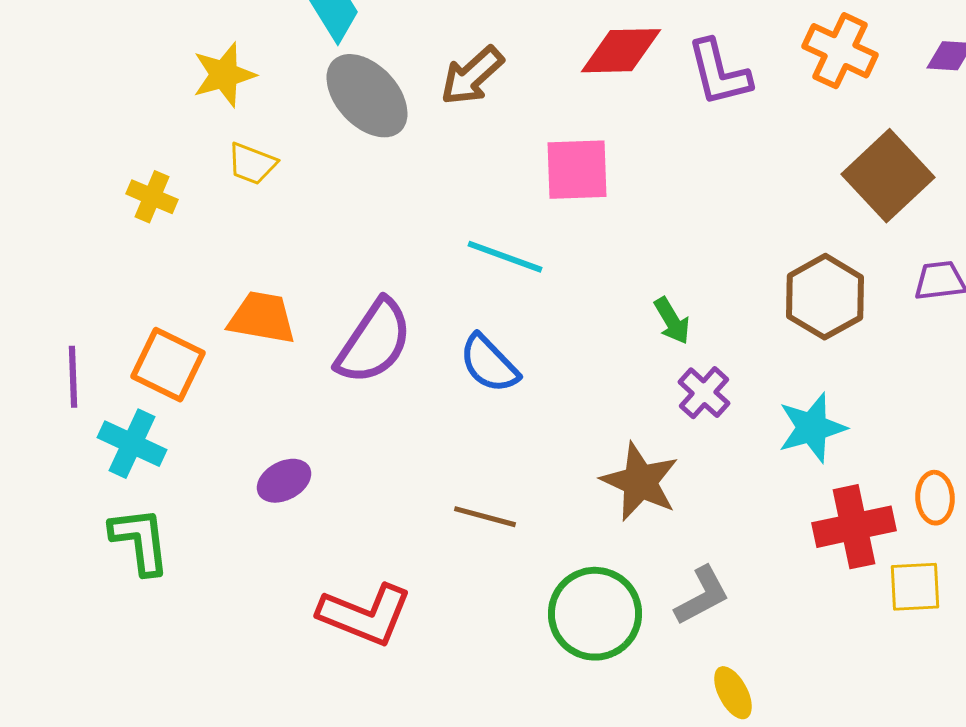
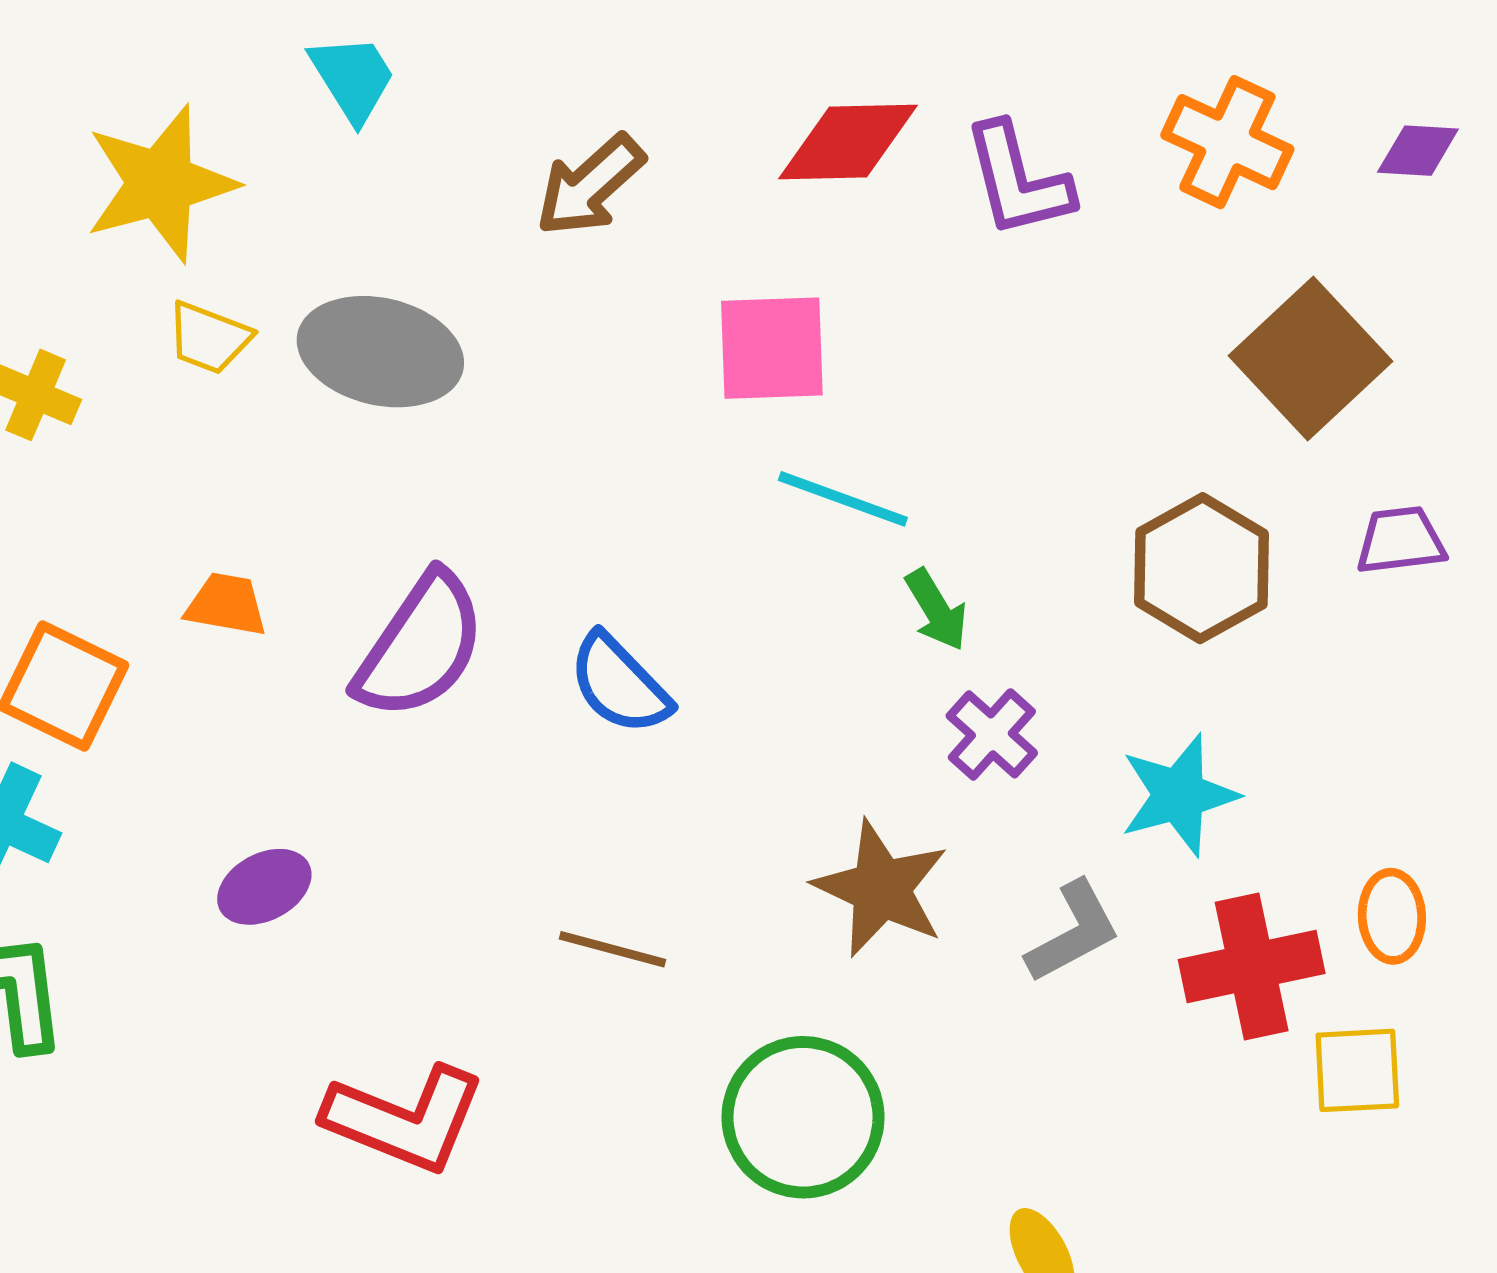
yellow star: (224, 75) -> (160, 184), size x1.4
gray ellipse: (367, 96) -> (380, 352), moved, turned -34
cyan line: (505, 257) -> (843, 499), moved
orange trapezoid: (262, 318) -> (226, 605), size x0.7
gray L-shape: (702, 596) -> (1073, 932), moved

